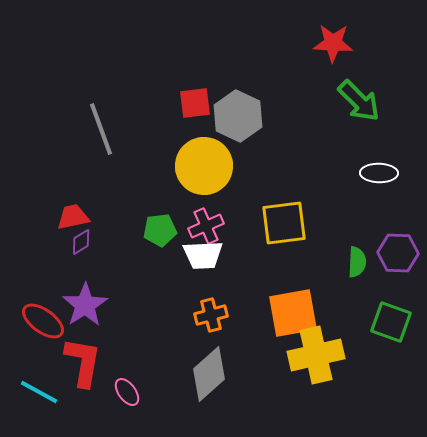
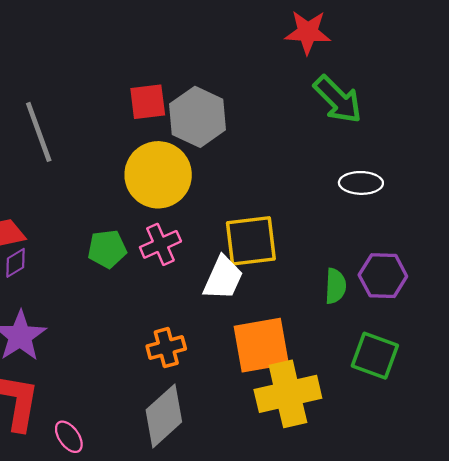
white trapezoid: (203, 255) -> (223, 278), moved, turned -63

